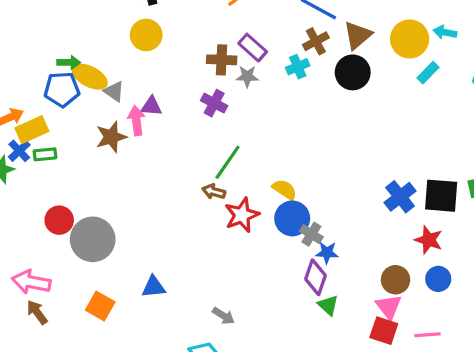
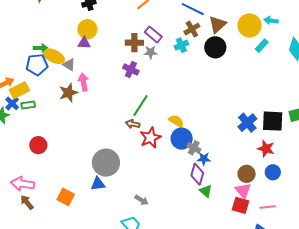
purple triangle: (151, 106) -> (84, 43), moved
gray circle: (93, 239) -> (106, 163), moved

